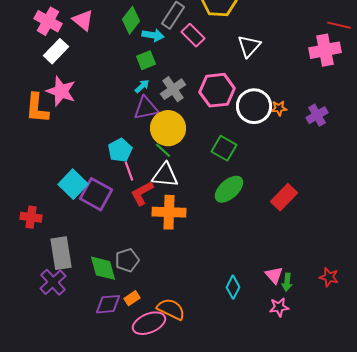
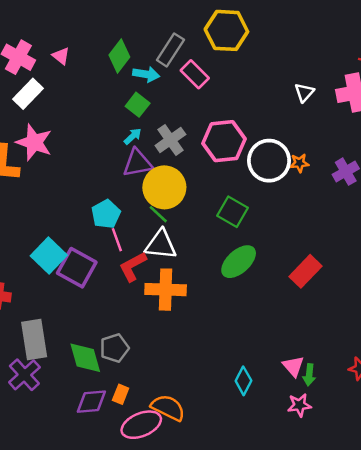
pink triangle: (83, 20) -> (61, 56), size x0.7
white triangle: (249, 46) -> (304, 92), moved, size x0.7
green square: (146, 60) -> (138, 105), turned -30
orange rectangle: (132, 298) -> (121, 394), turned -35

